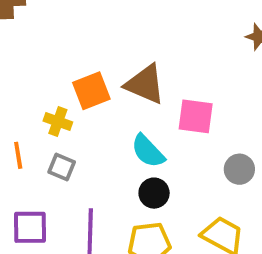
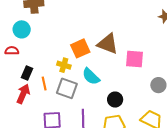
cyan semicircle: (148, 151) -> (91, 76), moved
gray square: (62, 167) -> (67, 88), size x1.5

